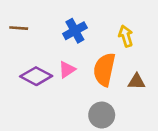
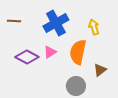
blue cross: (75, 31) -> (56, 23), size x1.4
brown triangle: (136, 82) -> (100, 70), moved, turned -40

